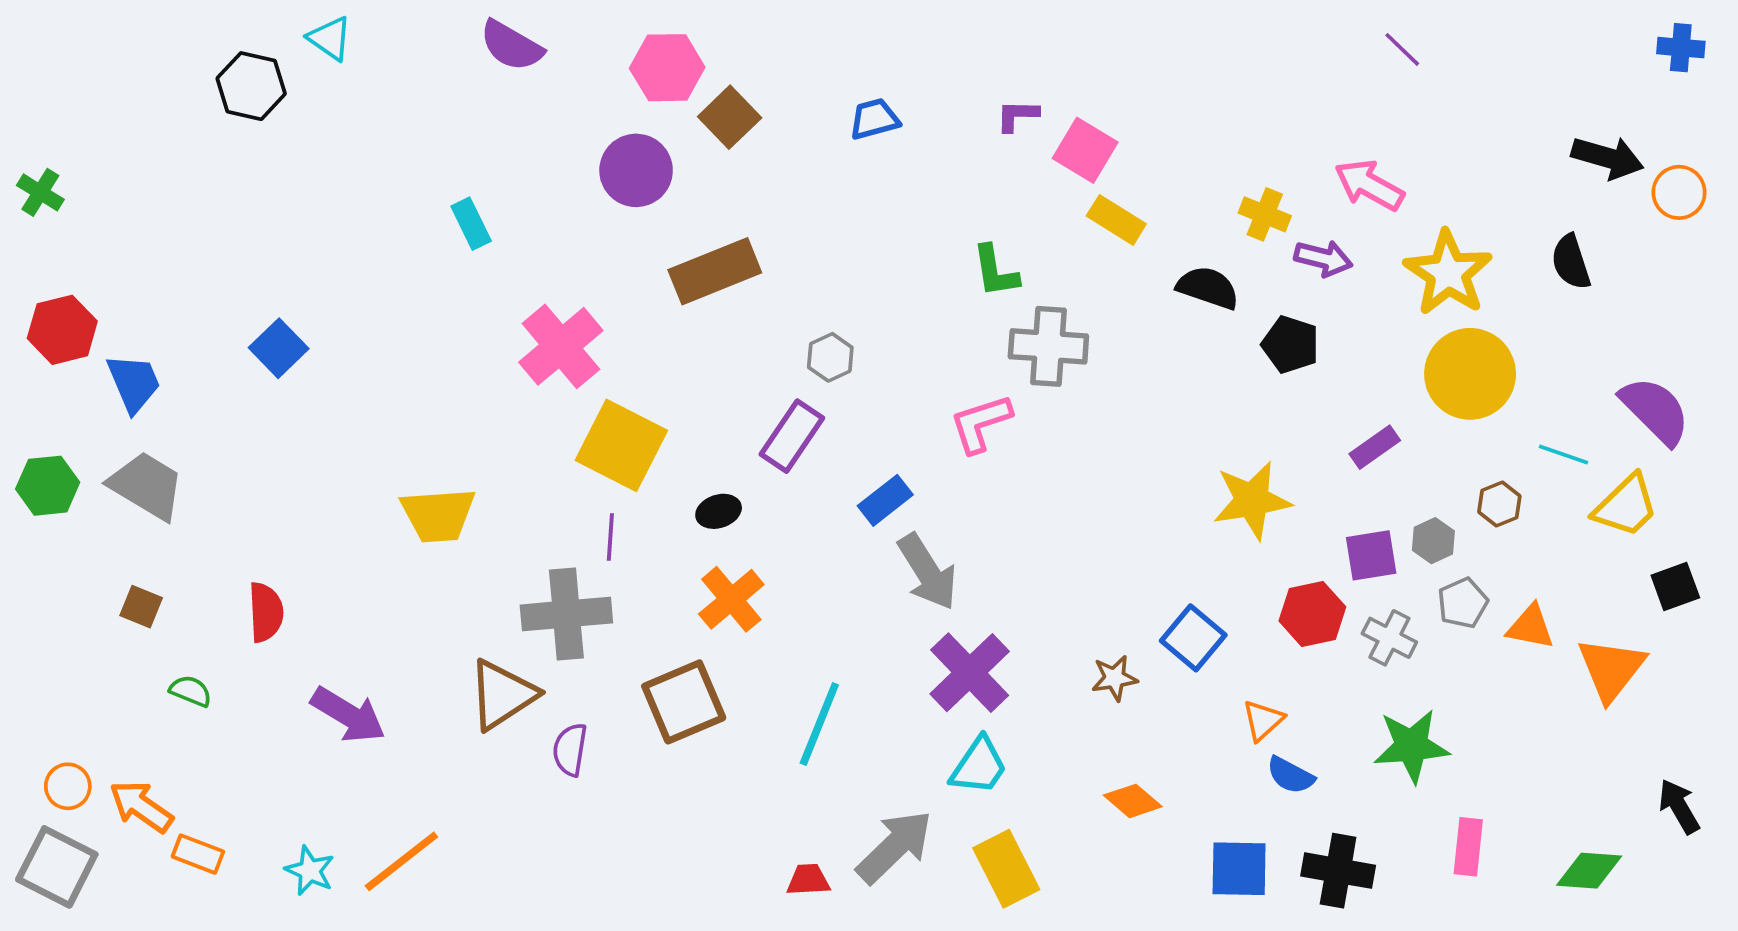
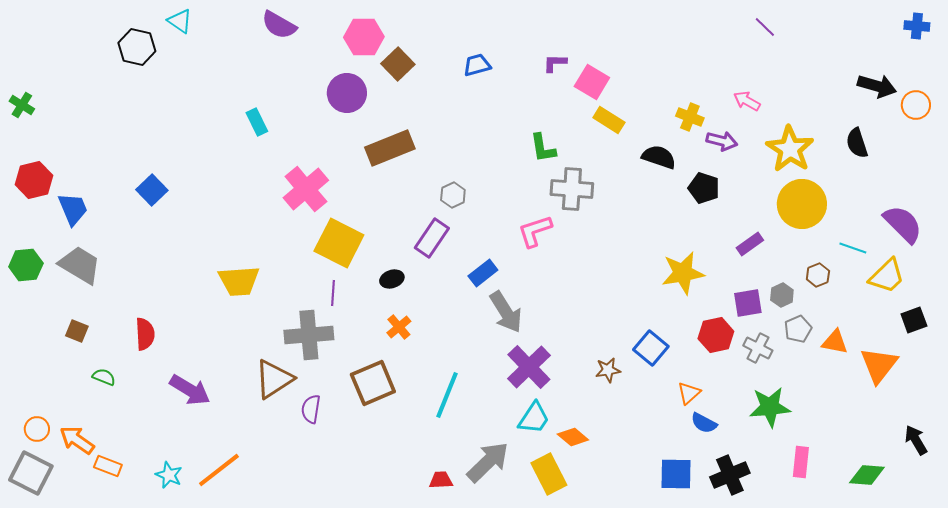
pink arrow: (1369, 185) -> (747, 101), size x0.7
orange cross: (731, 599) -> (399, 327), size x0.7
orange diamond: (1133, 801) -> (573, 437), moved
black cross: (1338, 871) -> (730, 475), turned -33

